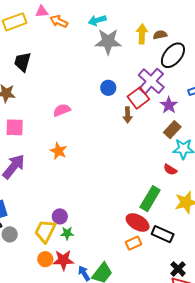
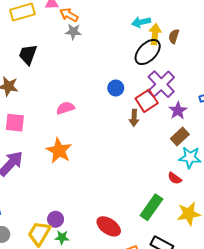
cyan arrow: (97, 20) -> (141, 22), moved
brown semicircle: (160, 35) -> (174, 36), turned -64
gray star: (108, 42) -> (73, 32), moved, size x0.6
black ellipse: (173, 55) -> (148, 52), moved
orange star: (58, 151) -> (59, 151), size x1.4
red ellipse: (138, 222) -> (109, 226), moved

